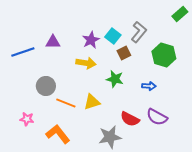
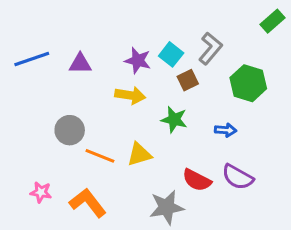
purple star: (91, 40) -> (138, 60), turned -30
blue line: (23, 52) -> (32, 59), moved
pink star: (27, 119) -> (41, 192), moved

